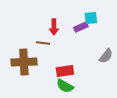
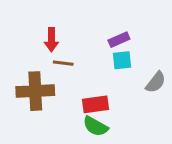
cyan square: (91, 18) -> (122, 60), moved
red arrow: (54, 27) -> (51, 40), moved

